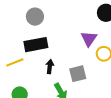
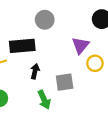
gray circle: (35, 17) -> (45, 20), moved

